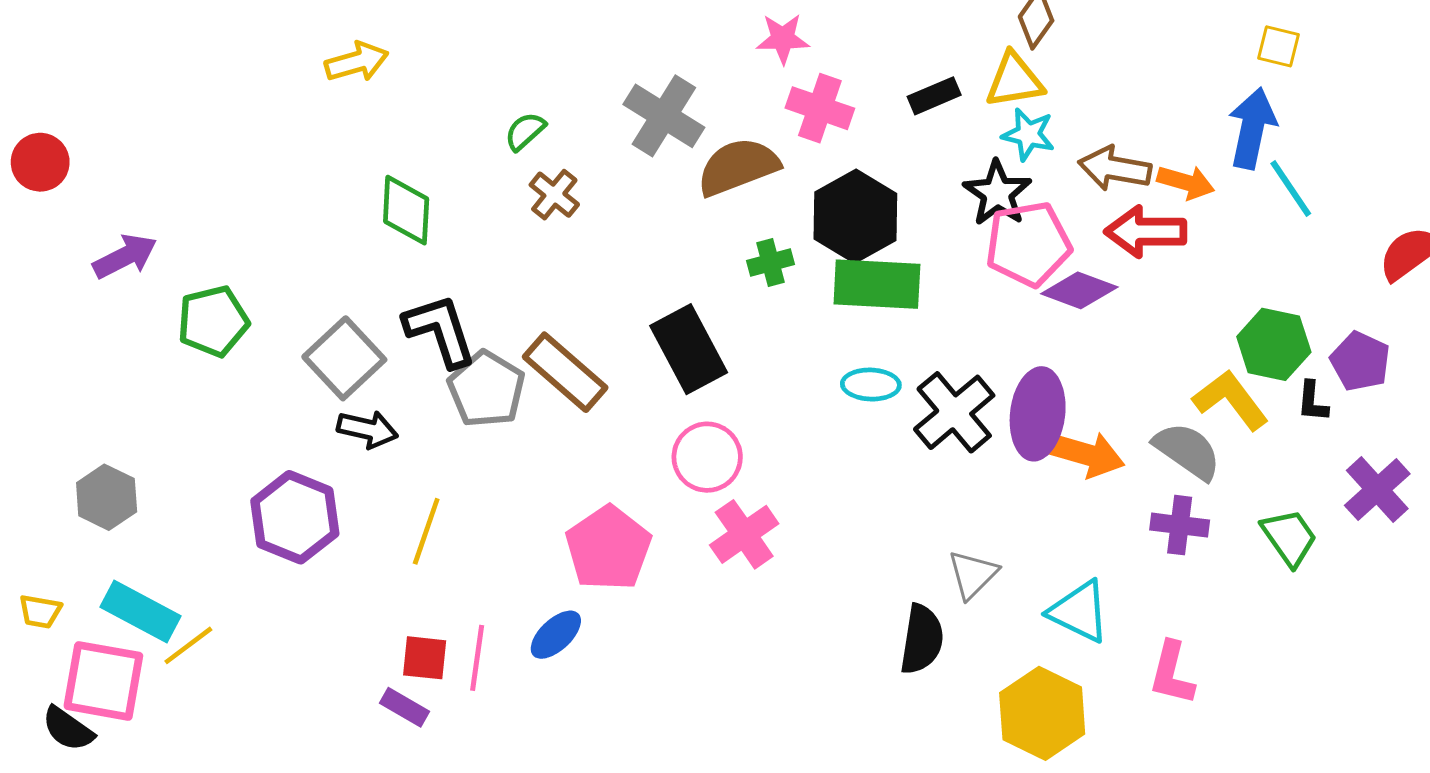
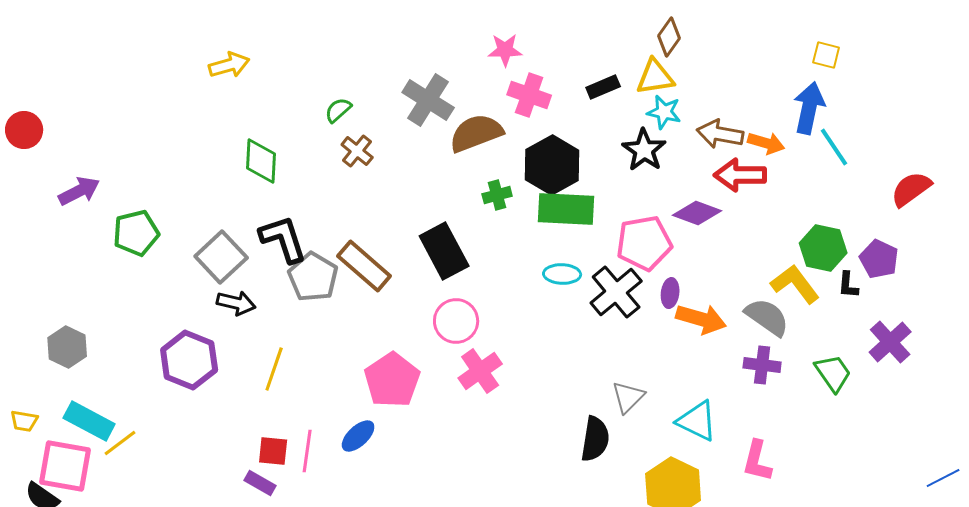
pink pentagon: (1028, 244) -> (644, 243), moved
purple ellipse: (1038, 414) -> (670, 293), size x0.5

